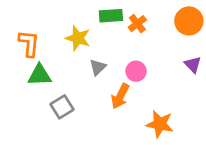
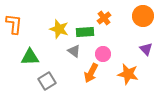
green rectangle: (111, 16) -> (85, 32), moved
orange L-shape: (29, 43) -> (14, 24), moved
gray triangle: (98, 67) -> (74, 51), turned -40
orange star: (160, 124) -> (128, 74), moved

